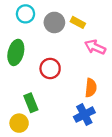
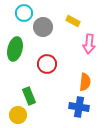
gray circle: (54, 22) -> (43, 27), moved
pink arrow: (95, 47) -> (89, 44), turned -108
blue cross: (84, 115) -> (79, 107), turned 36

